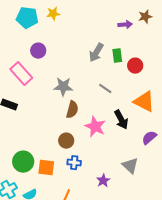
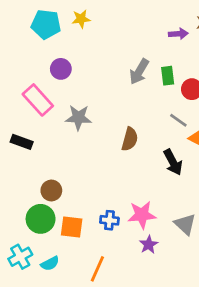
gray star: (63, 87) -> (78, 118), moved
gray line: (105, 89) -> (178, 120), moved
brown semicircle: (72, 110) -> (130, 139), moved
pink star: (95, 127) -> (142, 215), moved, turned -30
brown circle: (66, 141) -> (51, 191), moved

